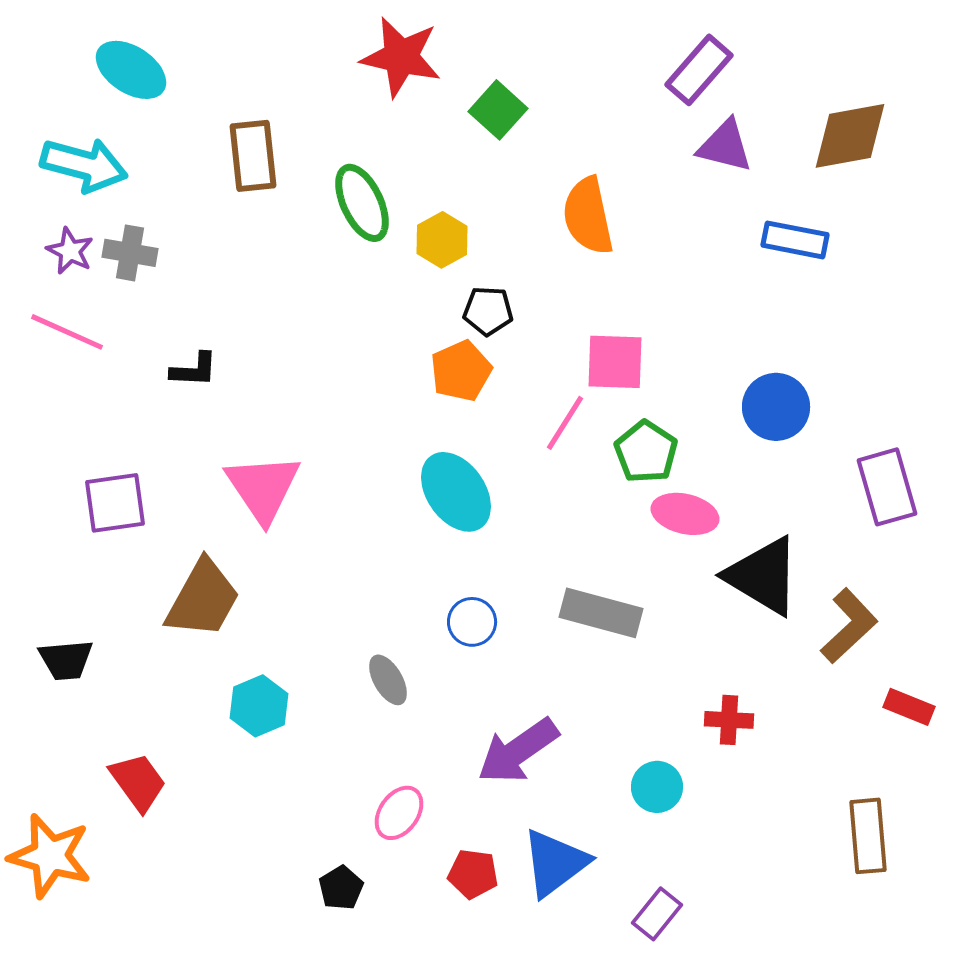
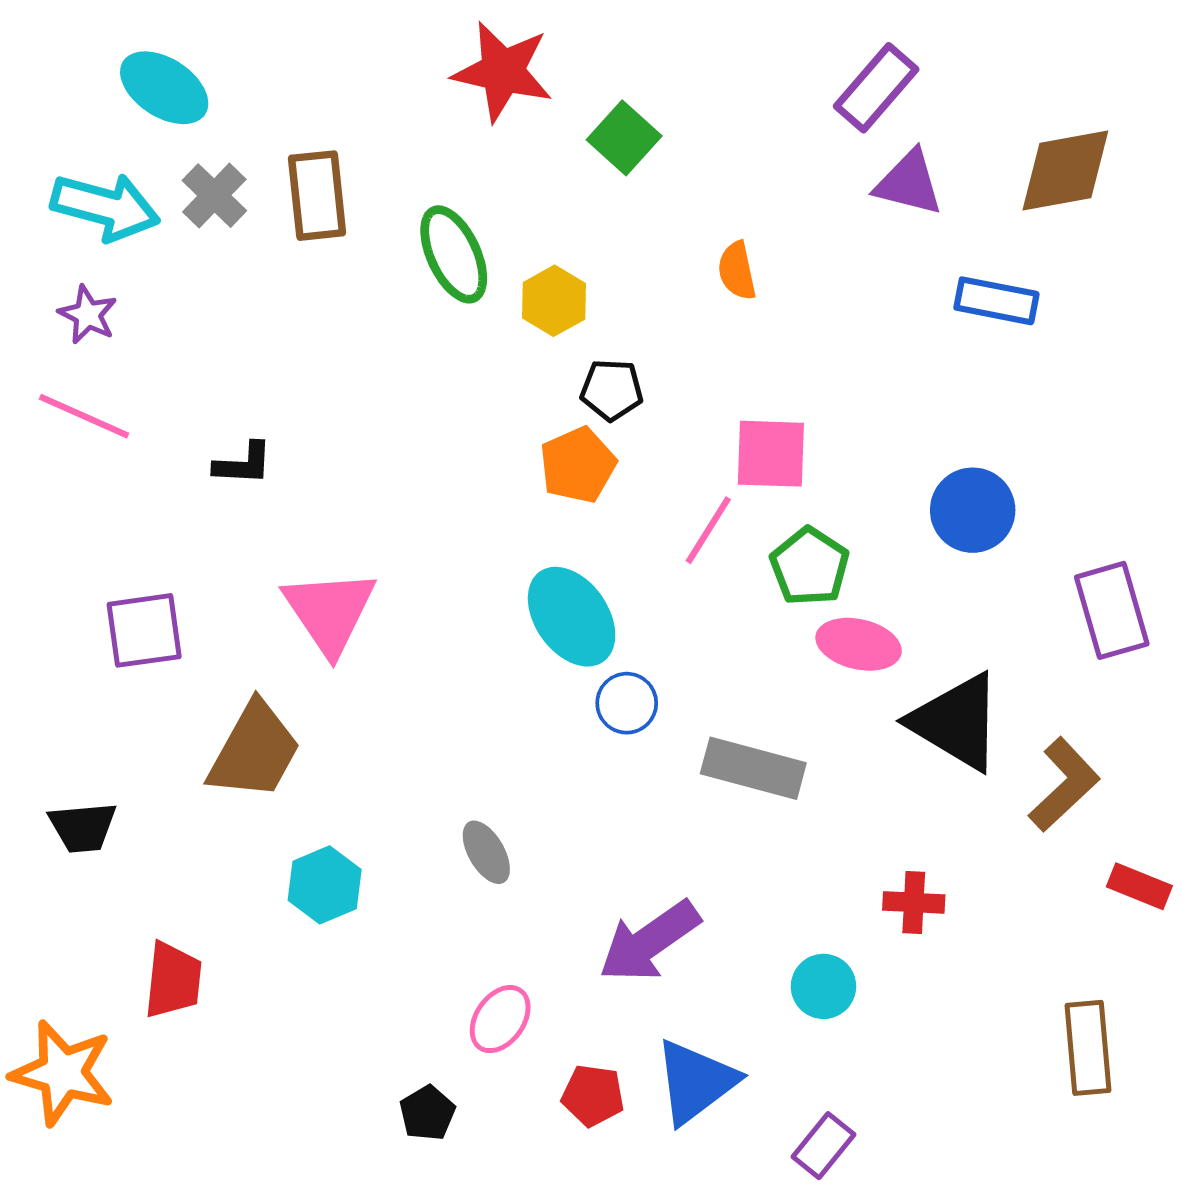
orange semicircle: (588, 216) -> (737, 271), size x0.6
gray cross: (130, 253) -> (214, 196), moved, turned 34
blue circle: (472, 622) -> (627, 703), moved
red trapezoid: (138, 782) -> (173, 980), turned 42

